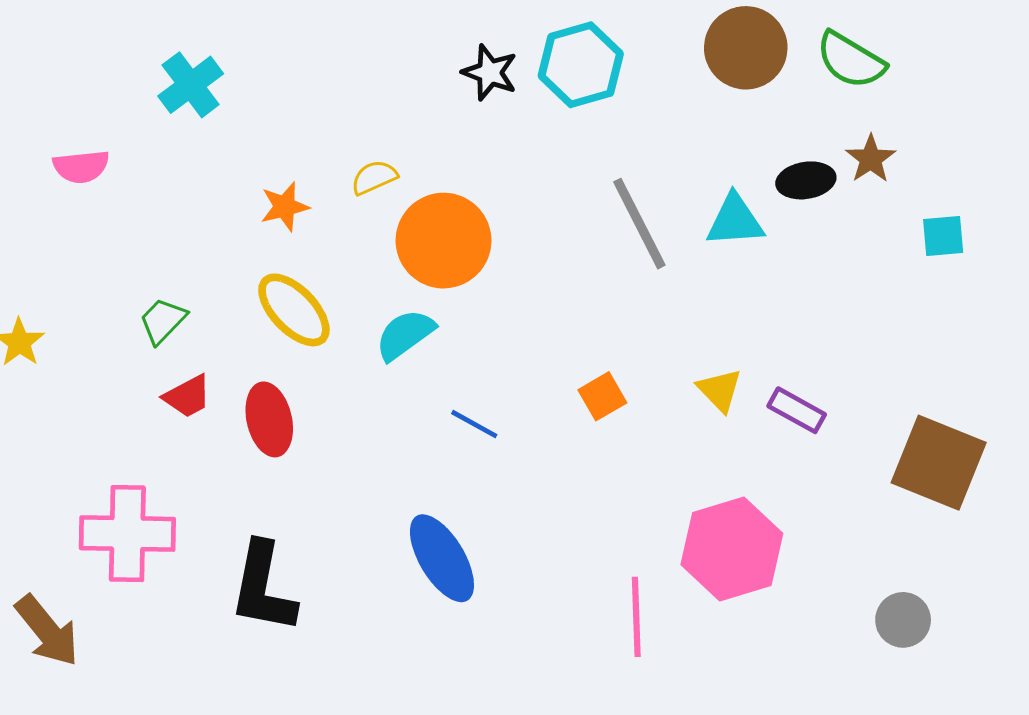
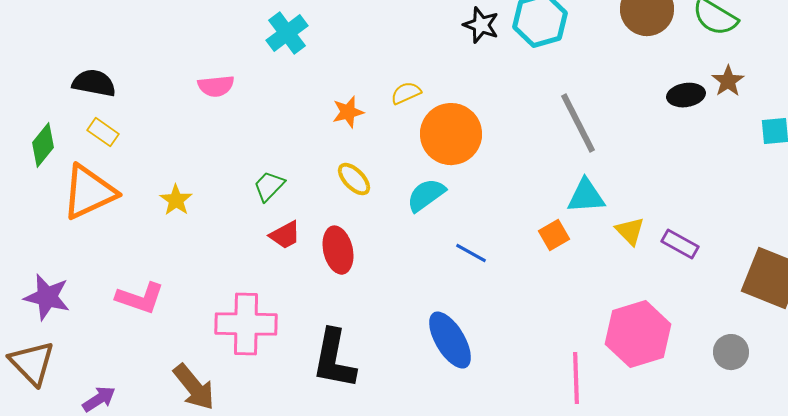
cyan triangle: (735, 221) -> (586, 196), moved
yellow ellipse: (294, 310) -> (354, 179), size x0.7
gray circle: (903, 620) -> (731, 352), moved

